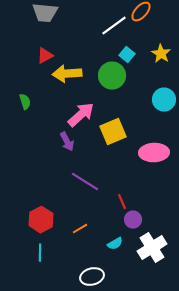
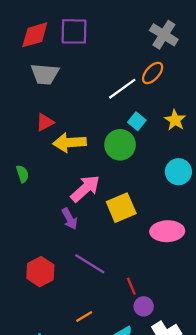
red hexagon: (41, 220) -> (40, 272), moved

